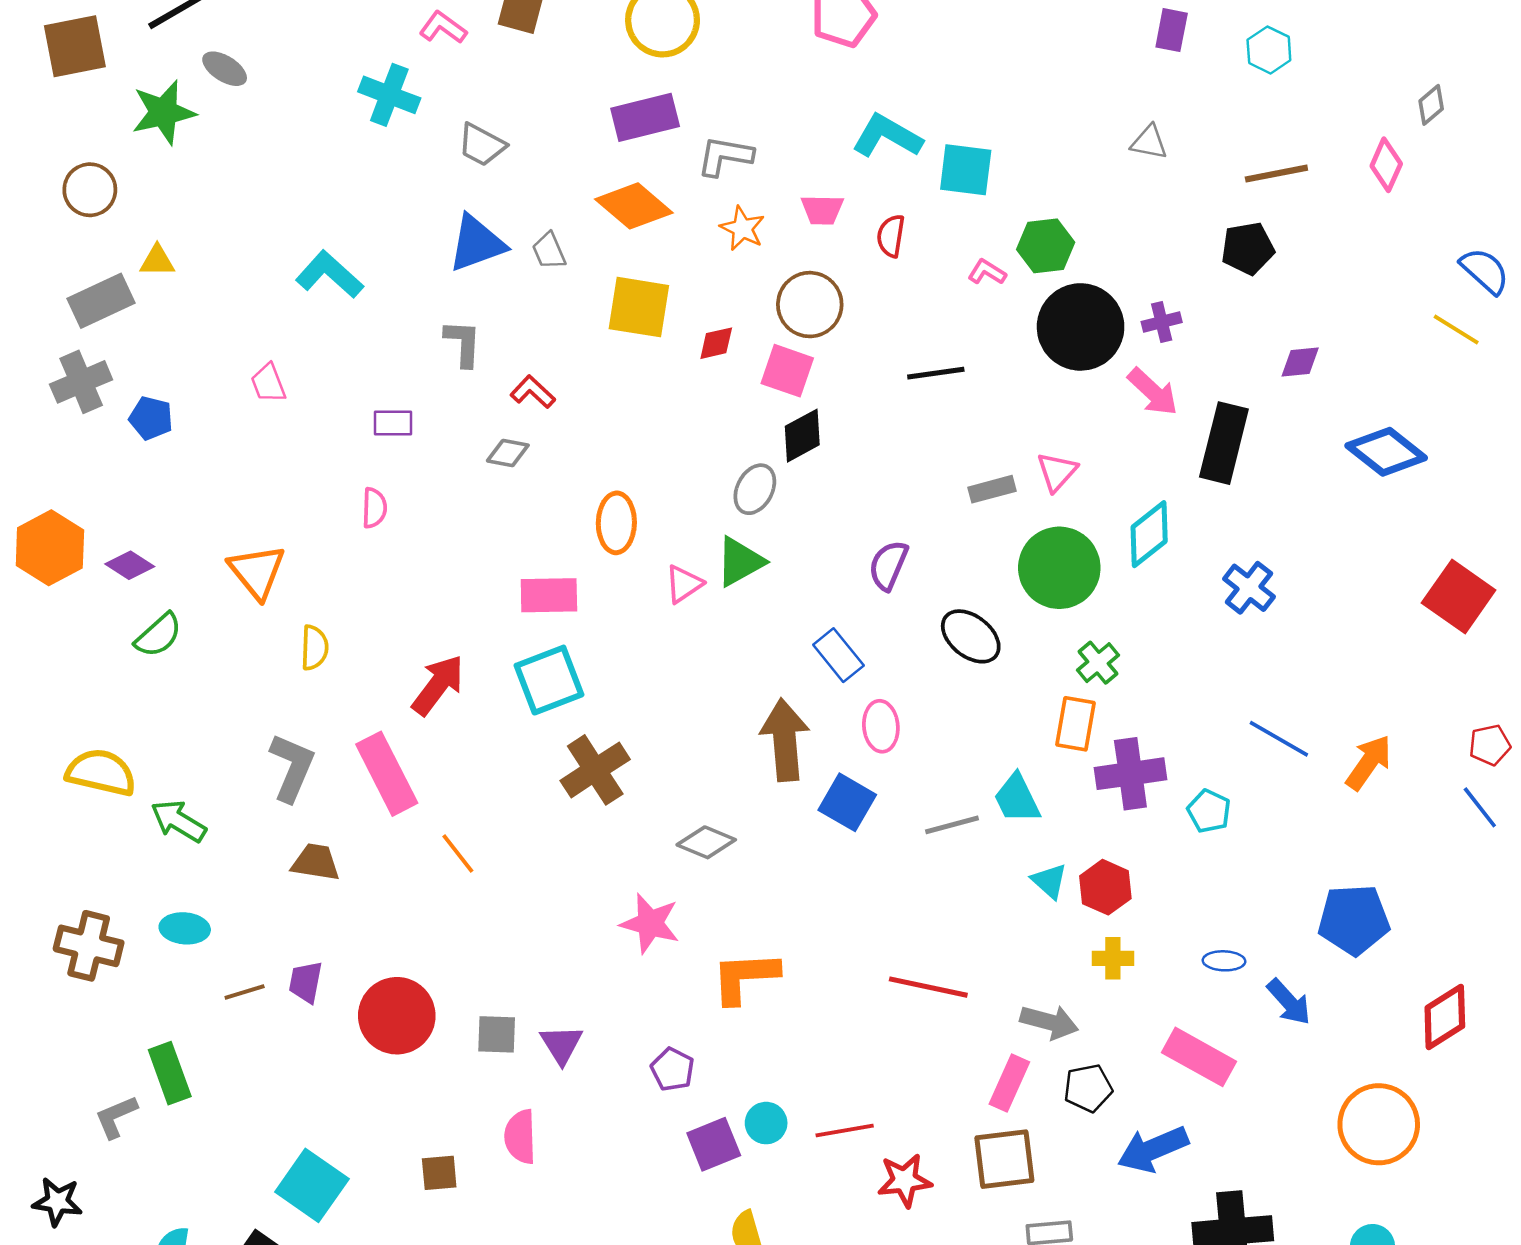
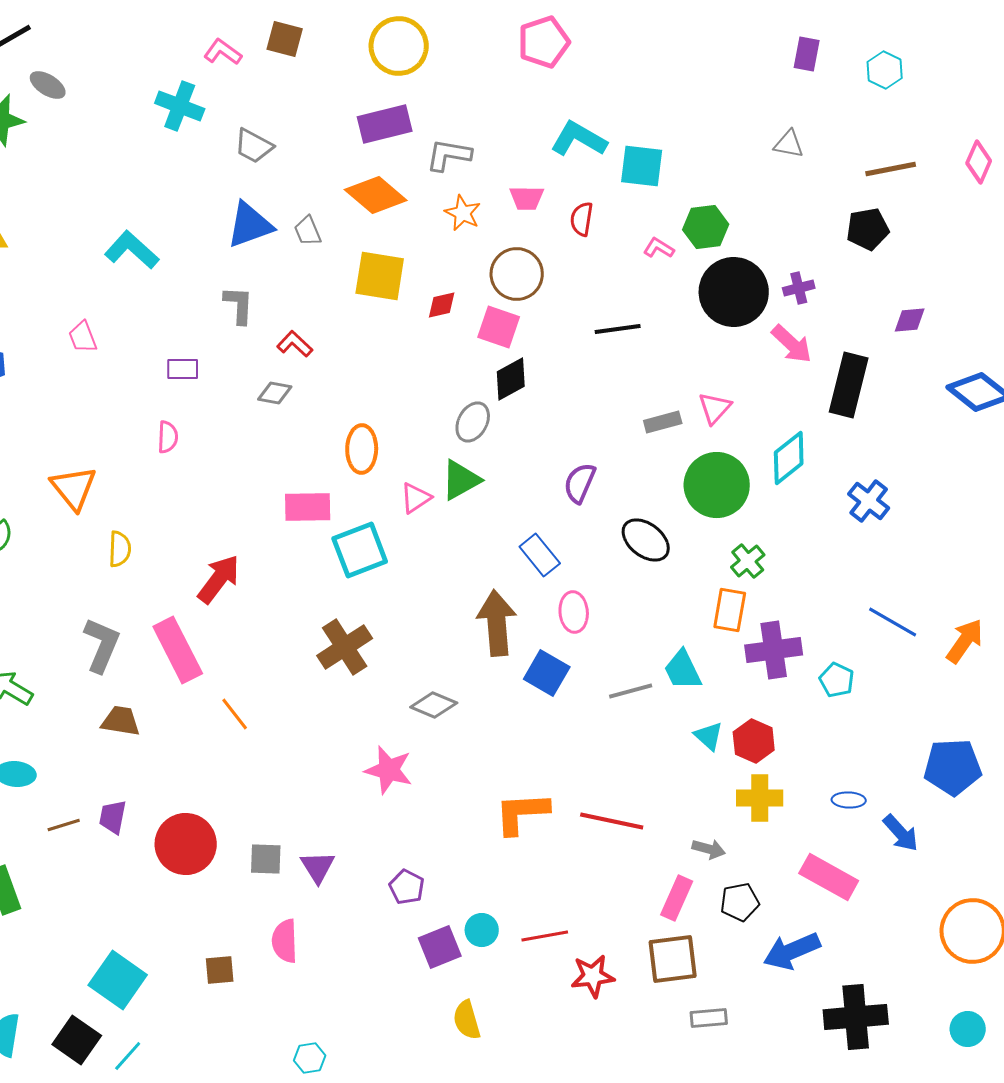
cyan square: (549, 680) -> (360, 550), moved
yellow cross: (1113, 958) -> (760, 798), size x1.4
orange L-shape: (745, 977) -> (522, 813), moved
gray arrow: (1049, 1022) -> (709, 849), size x0.7

